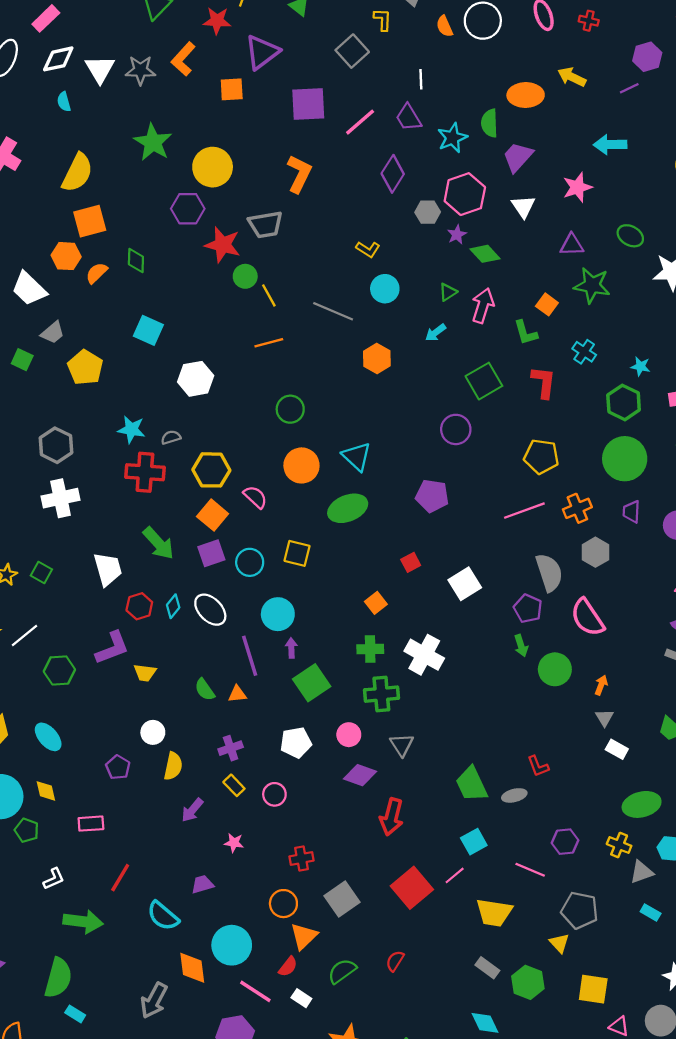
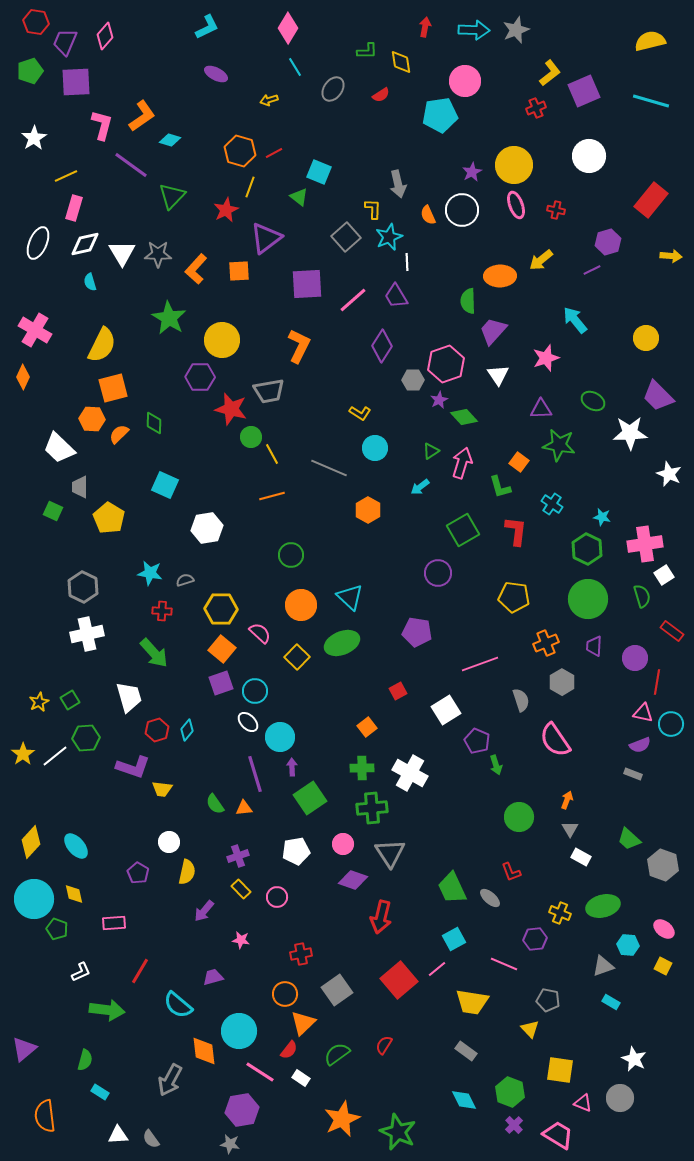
pink rectangle: (46, 18) -> (74, 208), turned -30
red star: (217, 21) -> (226, 210), turned -30
orange L-shape: (183, 59) -> (196, 269), moved
yellow arrow: (572, 77) -> (541, 260), turned -65
cyan star: (452, 138) -> (389, 237), moved
cyan arrow: (610, 145) -> (575, 320), turned 52
gray trapezoid: (53, 333) -> (80, 487), turned 130
red cross: (145, 472) -> (162, 611), size x0.6
pink line: (524, 511) -> (480, 664), moved
green arrow: (158, 543) -> (154, 653), moved
yellow square: (297, 553) -> (297, 657), moved, turned 30
green square: (41, 572) -> (70, 700), turned 30
gray semicircle: (549, 572) -> (521, 700), size x0.7
purple pentagon: (528, 609) -> (477, 741), moved
white ellipse: (210, 610) -> (248, 722), moved, size x0.7
purple L-shape: (112, 648) -> (133, 767), turned 40
green circle: (555, 669) -> (519, 817), moved
green hexagon: (59, 670) -> (86, 738), moved
gray triangle: (402, 745) -> (390, 853), size x1.4
gray ellipse: (514, 795) -> (490, 898), turned 55
yellow cross: (619, 845) -> (560, 913), moved
gray pentagon: (580, 910) -> (548, 1000), size x0.7
green semicircle: (58, 978) -> (85, 1060), size x0.6
green hexagon: (528, 982) -> (510, 1092), moved

